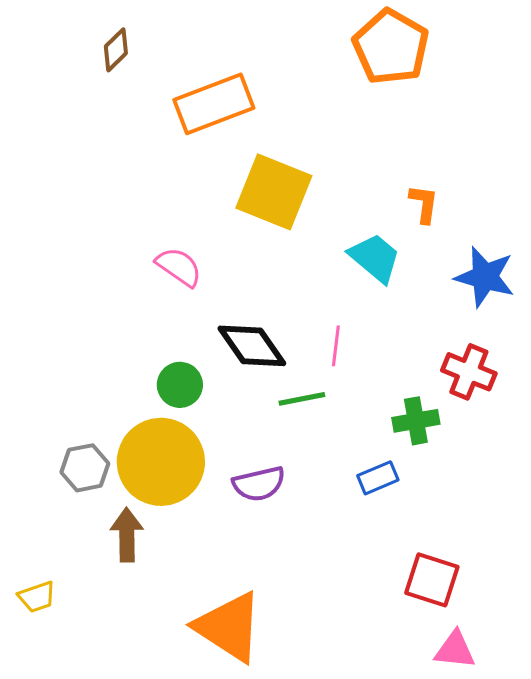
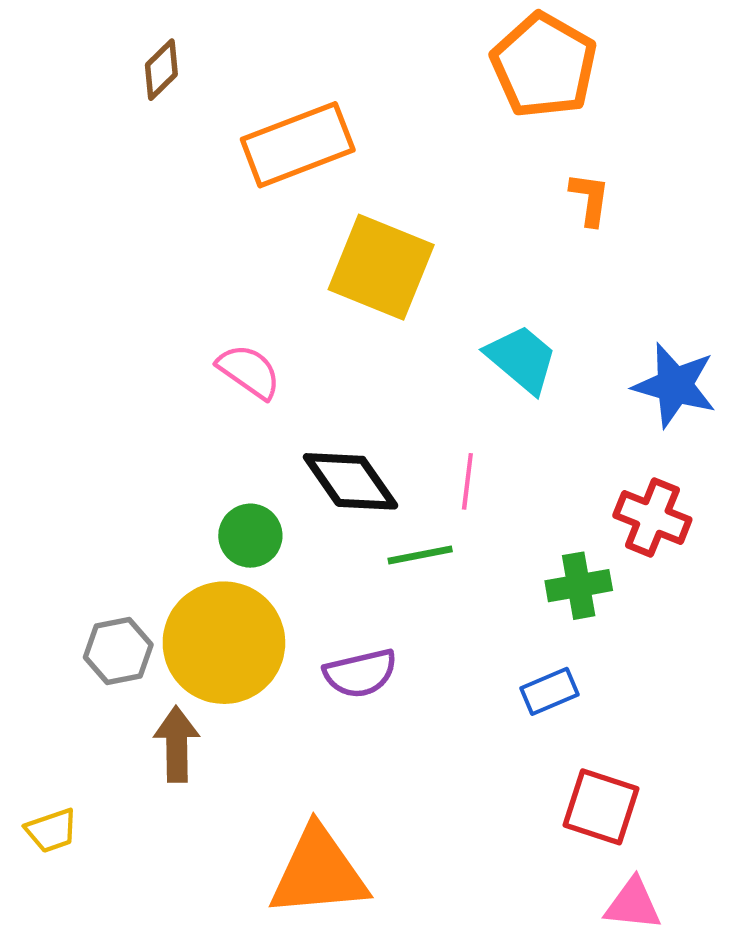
orange L-shape: (424, 204) -> (590, 199), moved
blue rectangle: (378, 478) -> (549, 691), moved
orange triangle: (229, 627) -> (319, 872), turned -38

